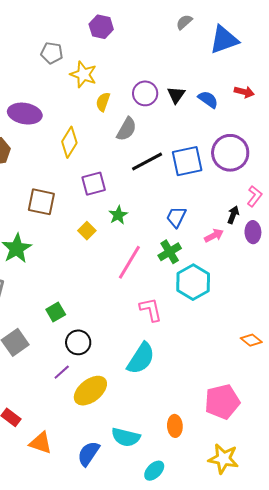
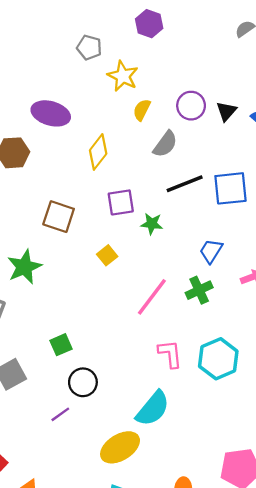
green star: (118, 215) -> (152, 224), moved, turned 30
cyan hexagon: (193, 282) -> (218, 359), moved
yellow ellipse: (90, 391) -> (120, 447), moved

